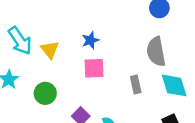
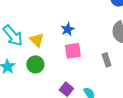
green circle: (45, 93) -> (35, 64), moved

